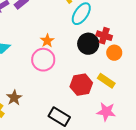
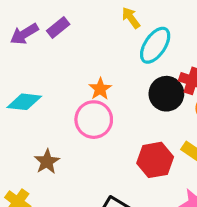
brown star: (14, 98) -> (47, 162), moved

